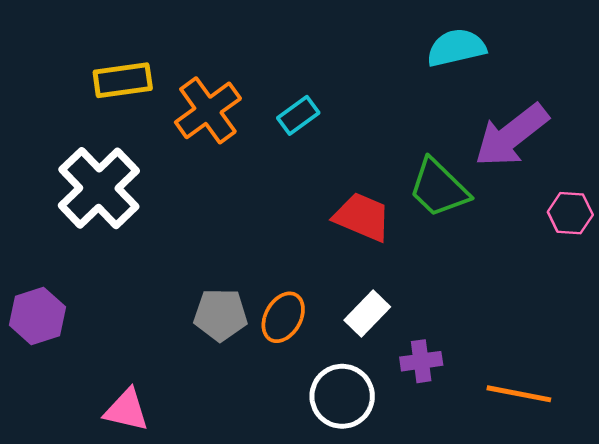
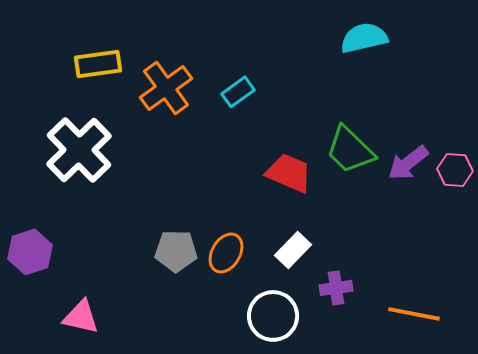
purple arrow: (511, 135) -> (408, 163), moved, size x0.7
pink triangle: (126, 410) -> (81, 317), moved

